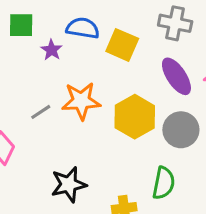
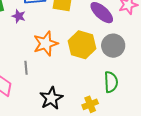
gray line: (41, 112) -> (26, 68), moved, turned -48

